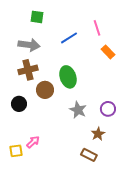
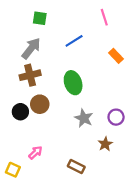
pink line: (97, 28) -> (104, 17), moved
gray arrow: (29, 45) -> (31, 48), turned -60
brown circle: (45, 90) -> (40, 104), moved
yellow square: (16, 151) -> (13, 170), moved, turned 32
brown rectangle: (89, 155) -> (76, 167), moved

